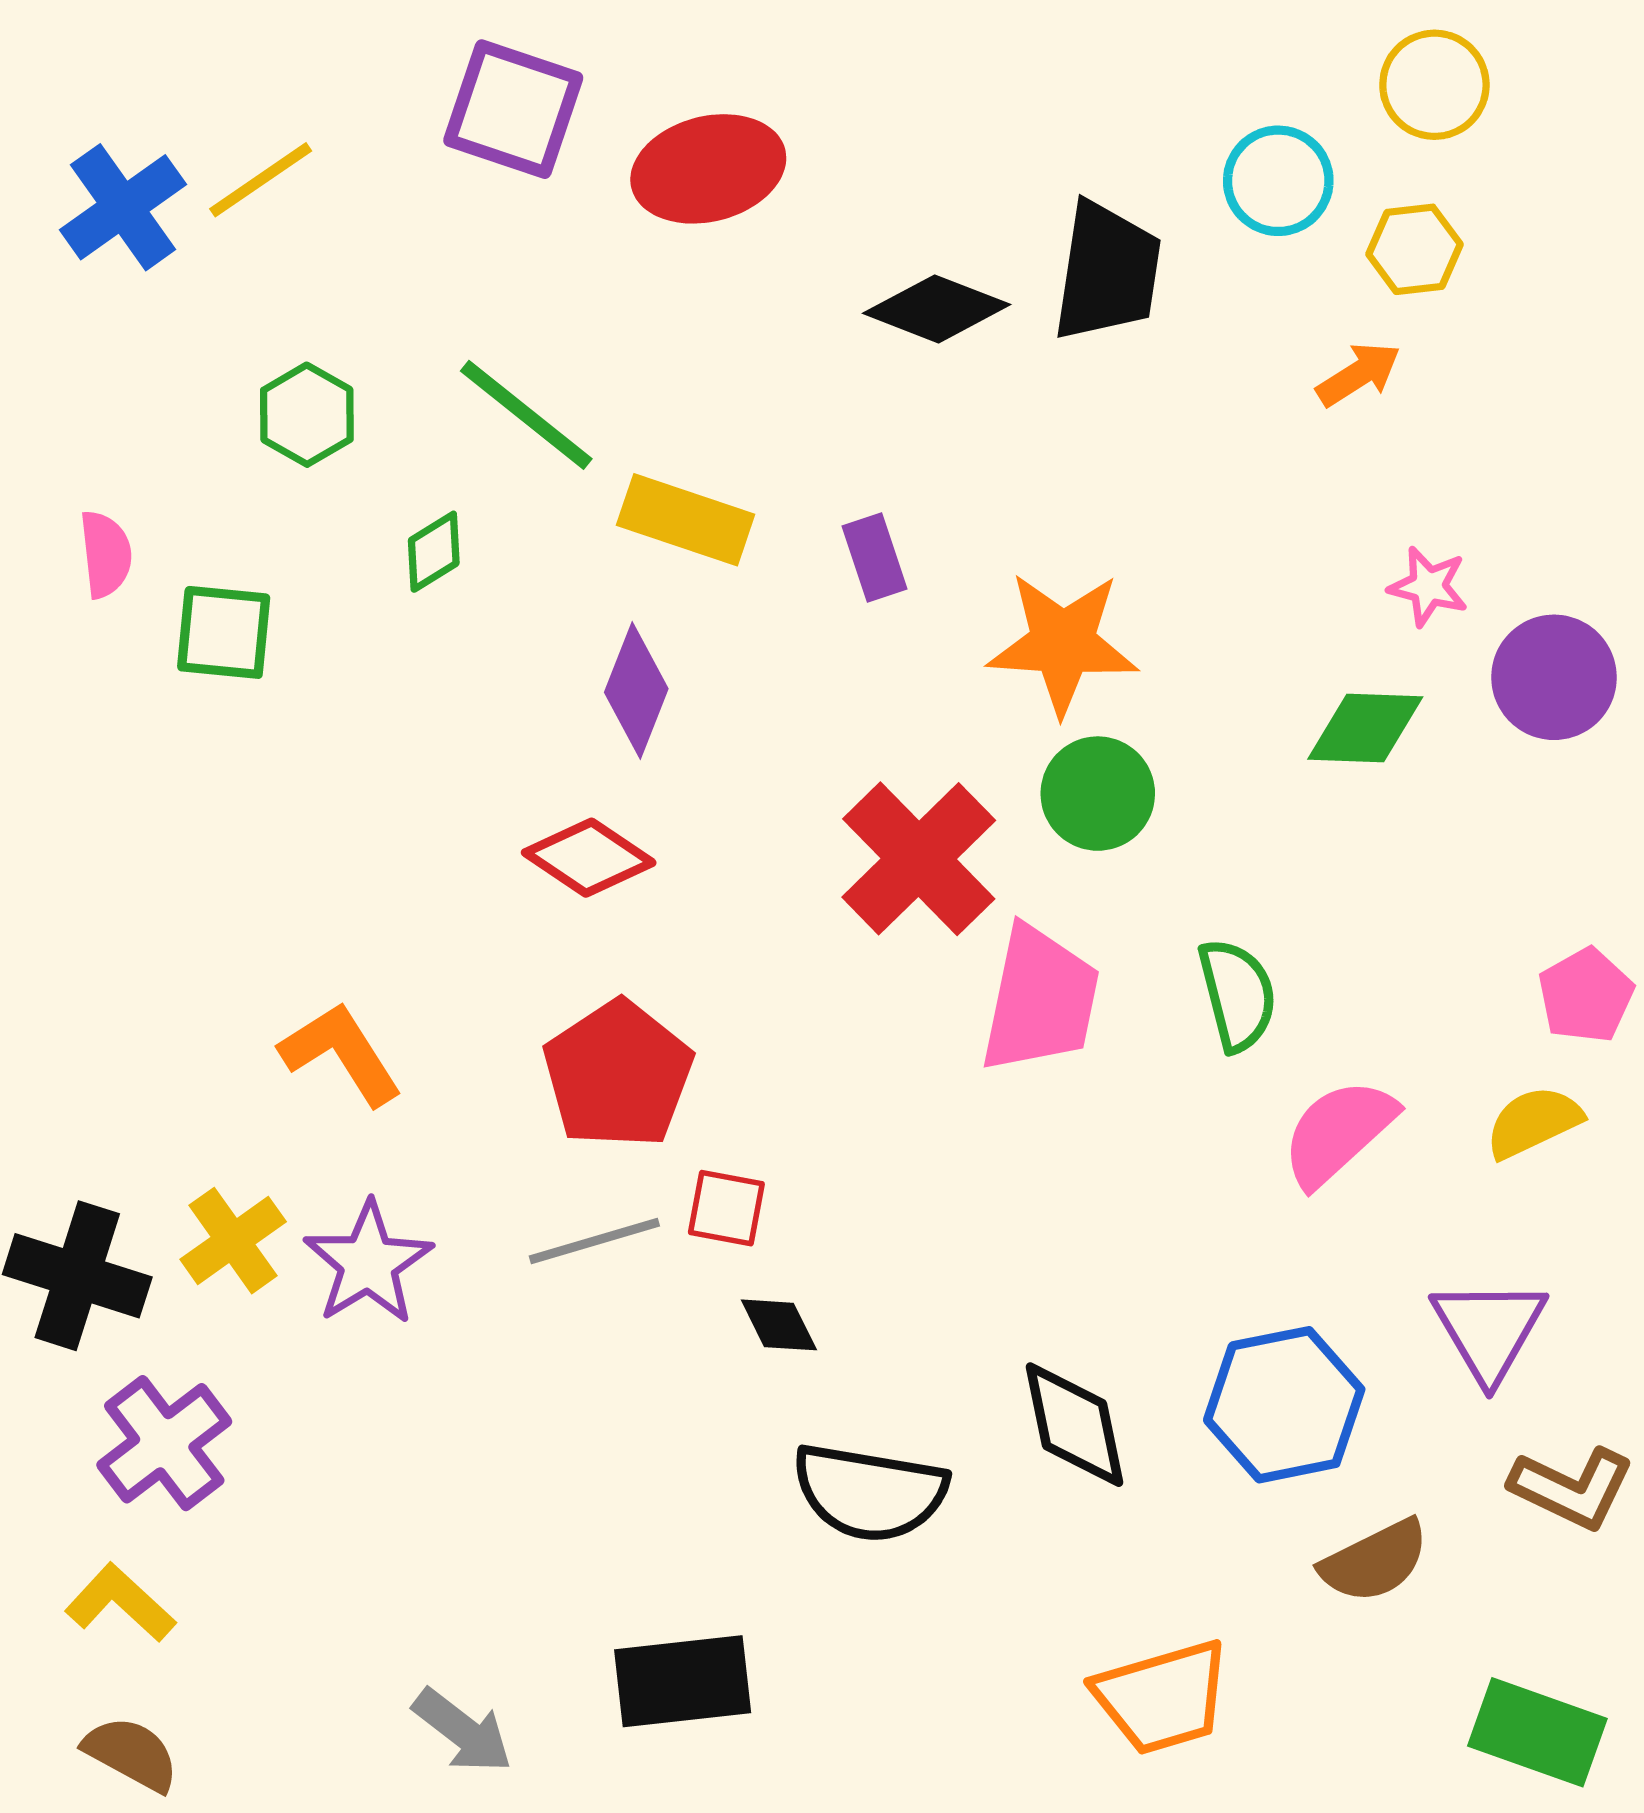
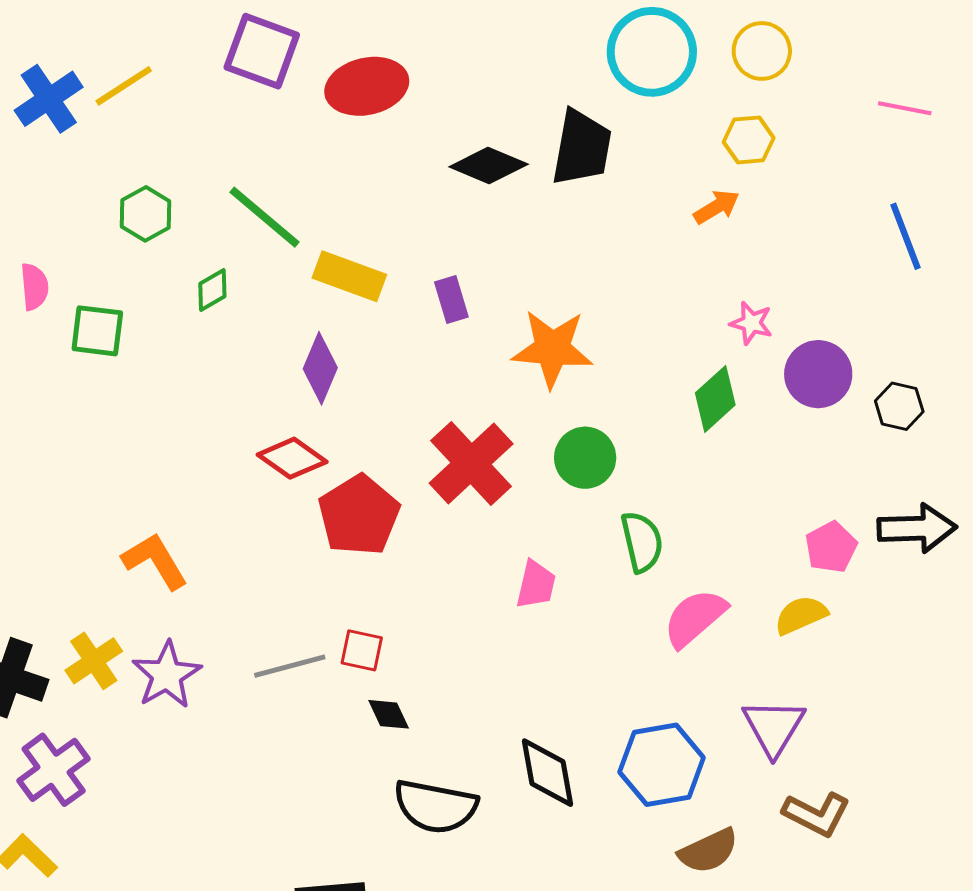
cyan circle: (1278, 181) -> (652, 52), moved, size x1.5
green diamond: (1365, 728) -> (715, 399), turned -46
green circle: (1098, 794) -> (585, 458), moved
pink trapezoid: (1040, 1000) -> (536, 585), moved, size x0.6
red pentagon: (618, 1074) -> (359, 515), moved

